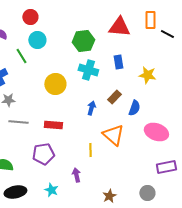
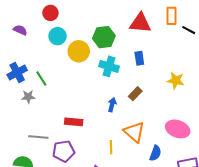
green line: (21, 56) -> (41, 79), moved
yellow star: (147, 75) -> (176, 81), moved
yellow circle: (55, 84) -> (79, 51), moved
blue semicircle: (134, 108) -> (155, 153), moved
gray line: (18, 122) -> (38, 137), moved

